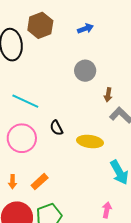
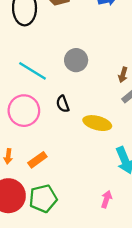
gray circle: (85, 71) -> (76, 60), moved

